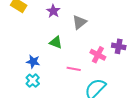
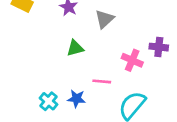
green triangle: (56, 42) -> (75, 48), turned -32
blue star: (33, 62) -> (76, 99), moved

